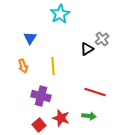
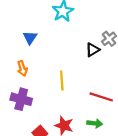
yellow line: (53, 66) -> (62, 80), moved
purple cross: (41, 96) -> (21, 99), moved

